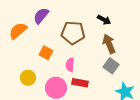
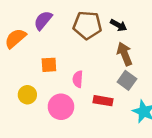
brown pentagon: (73, 33) -> (87, 25), moved
orange square: (46, 53) -> (49, 65), turned -32
red rectangle: (80, 83) -> (103, 101), moved

